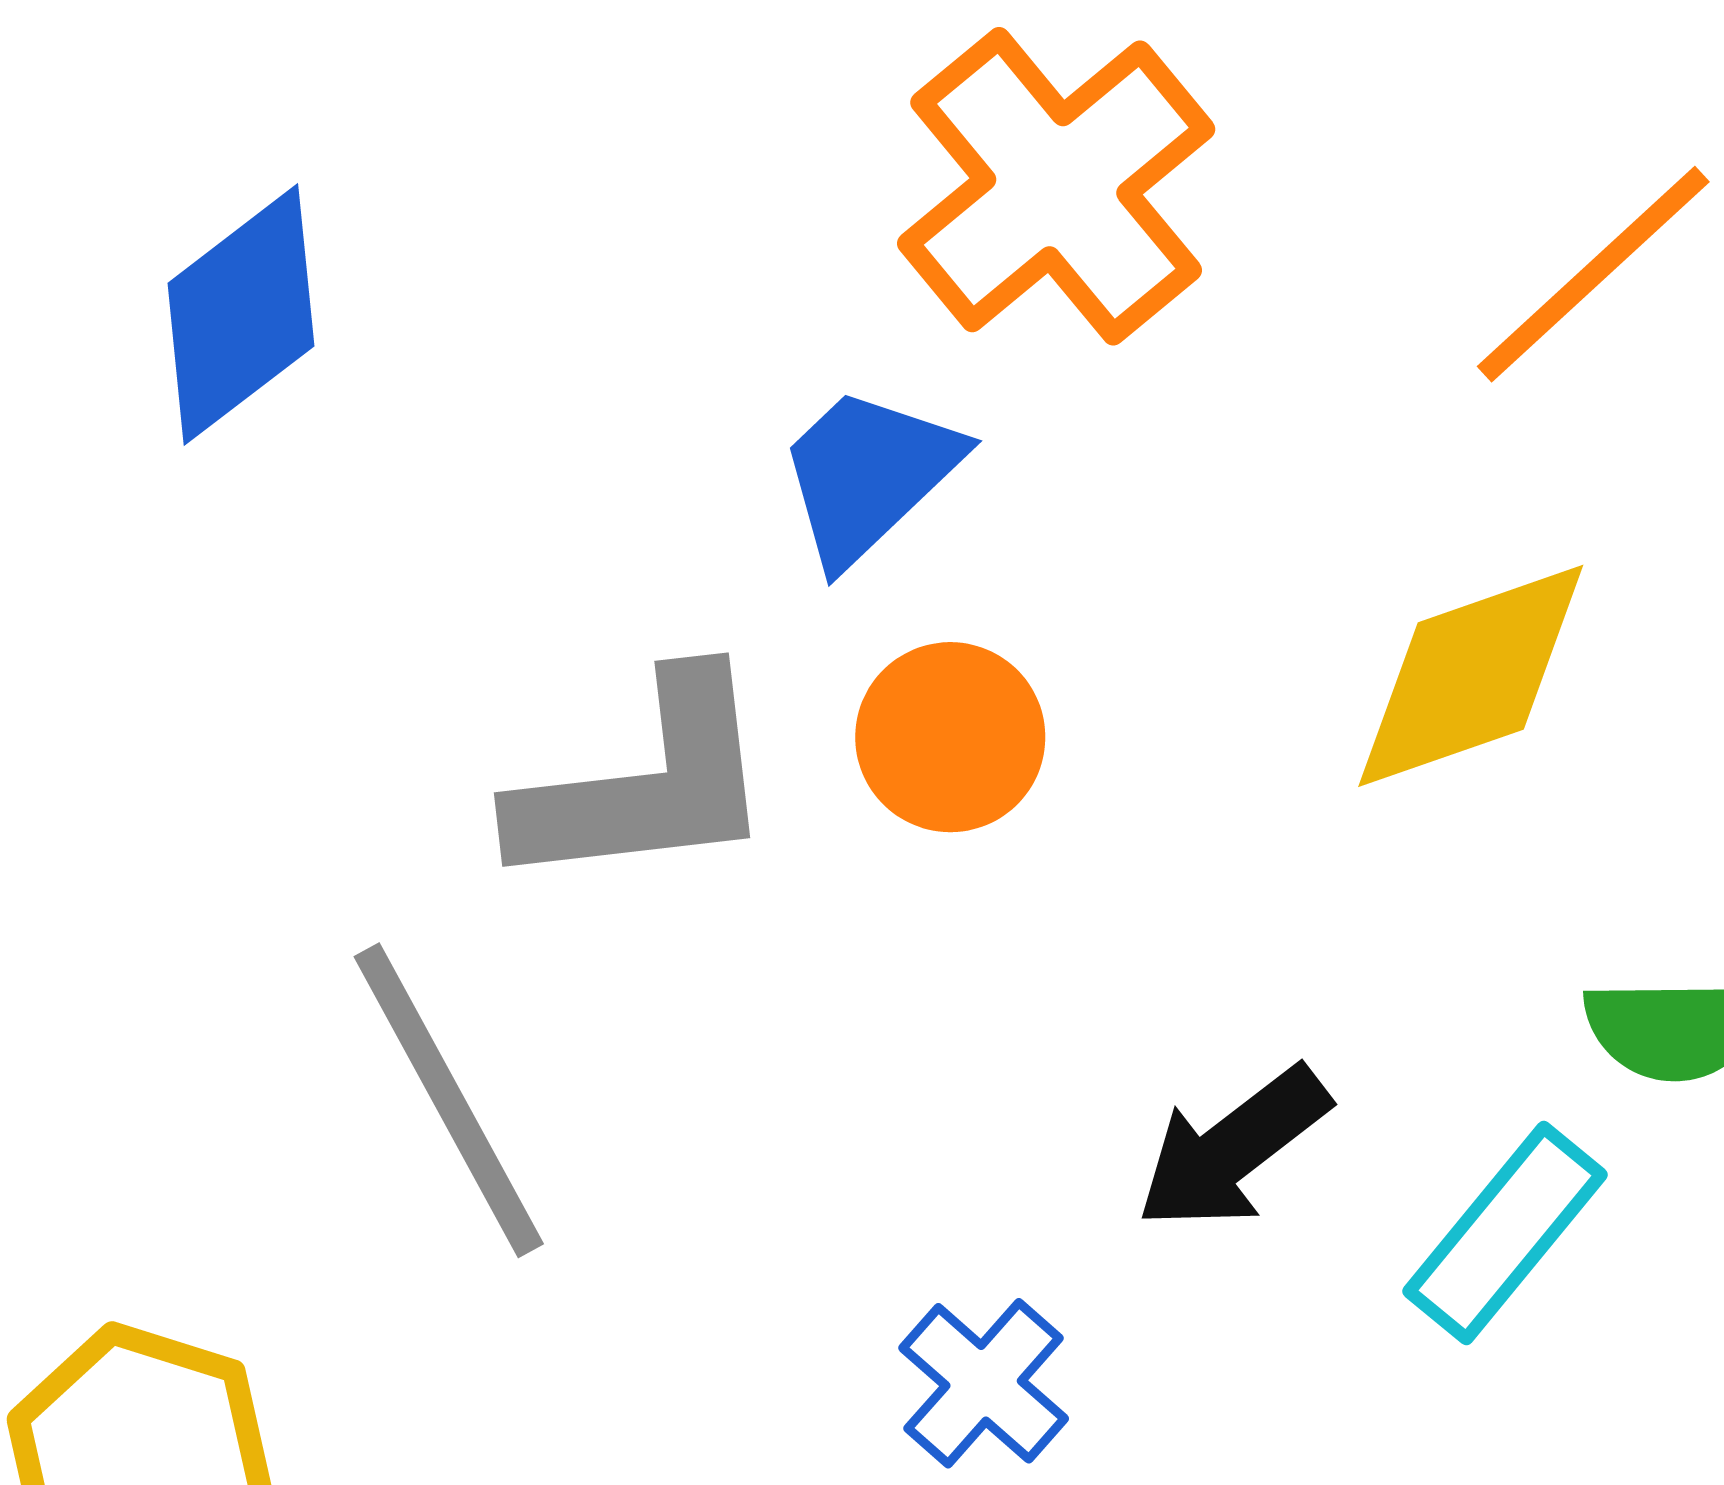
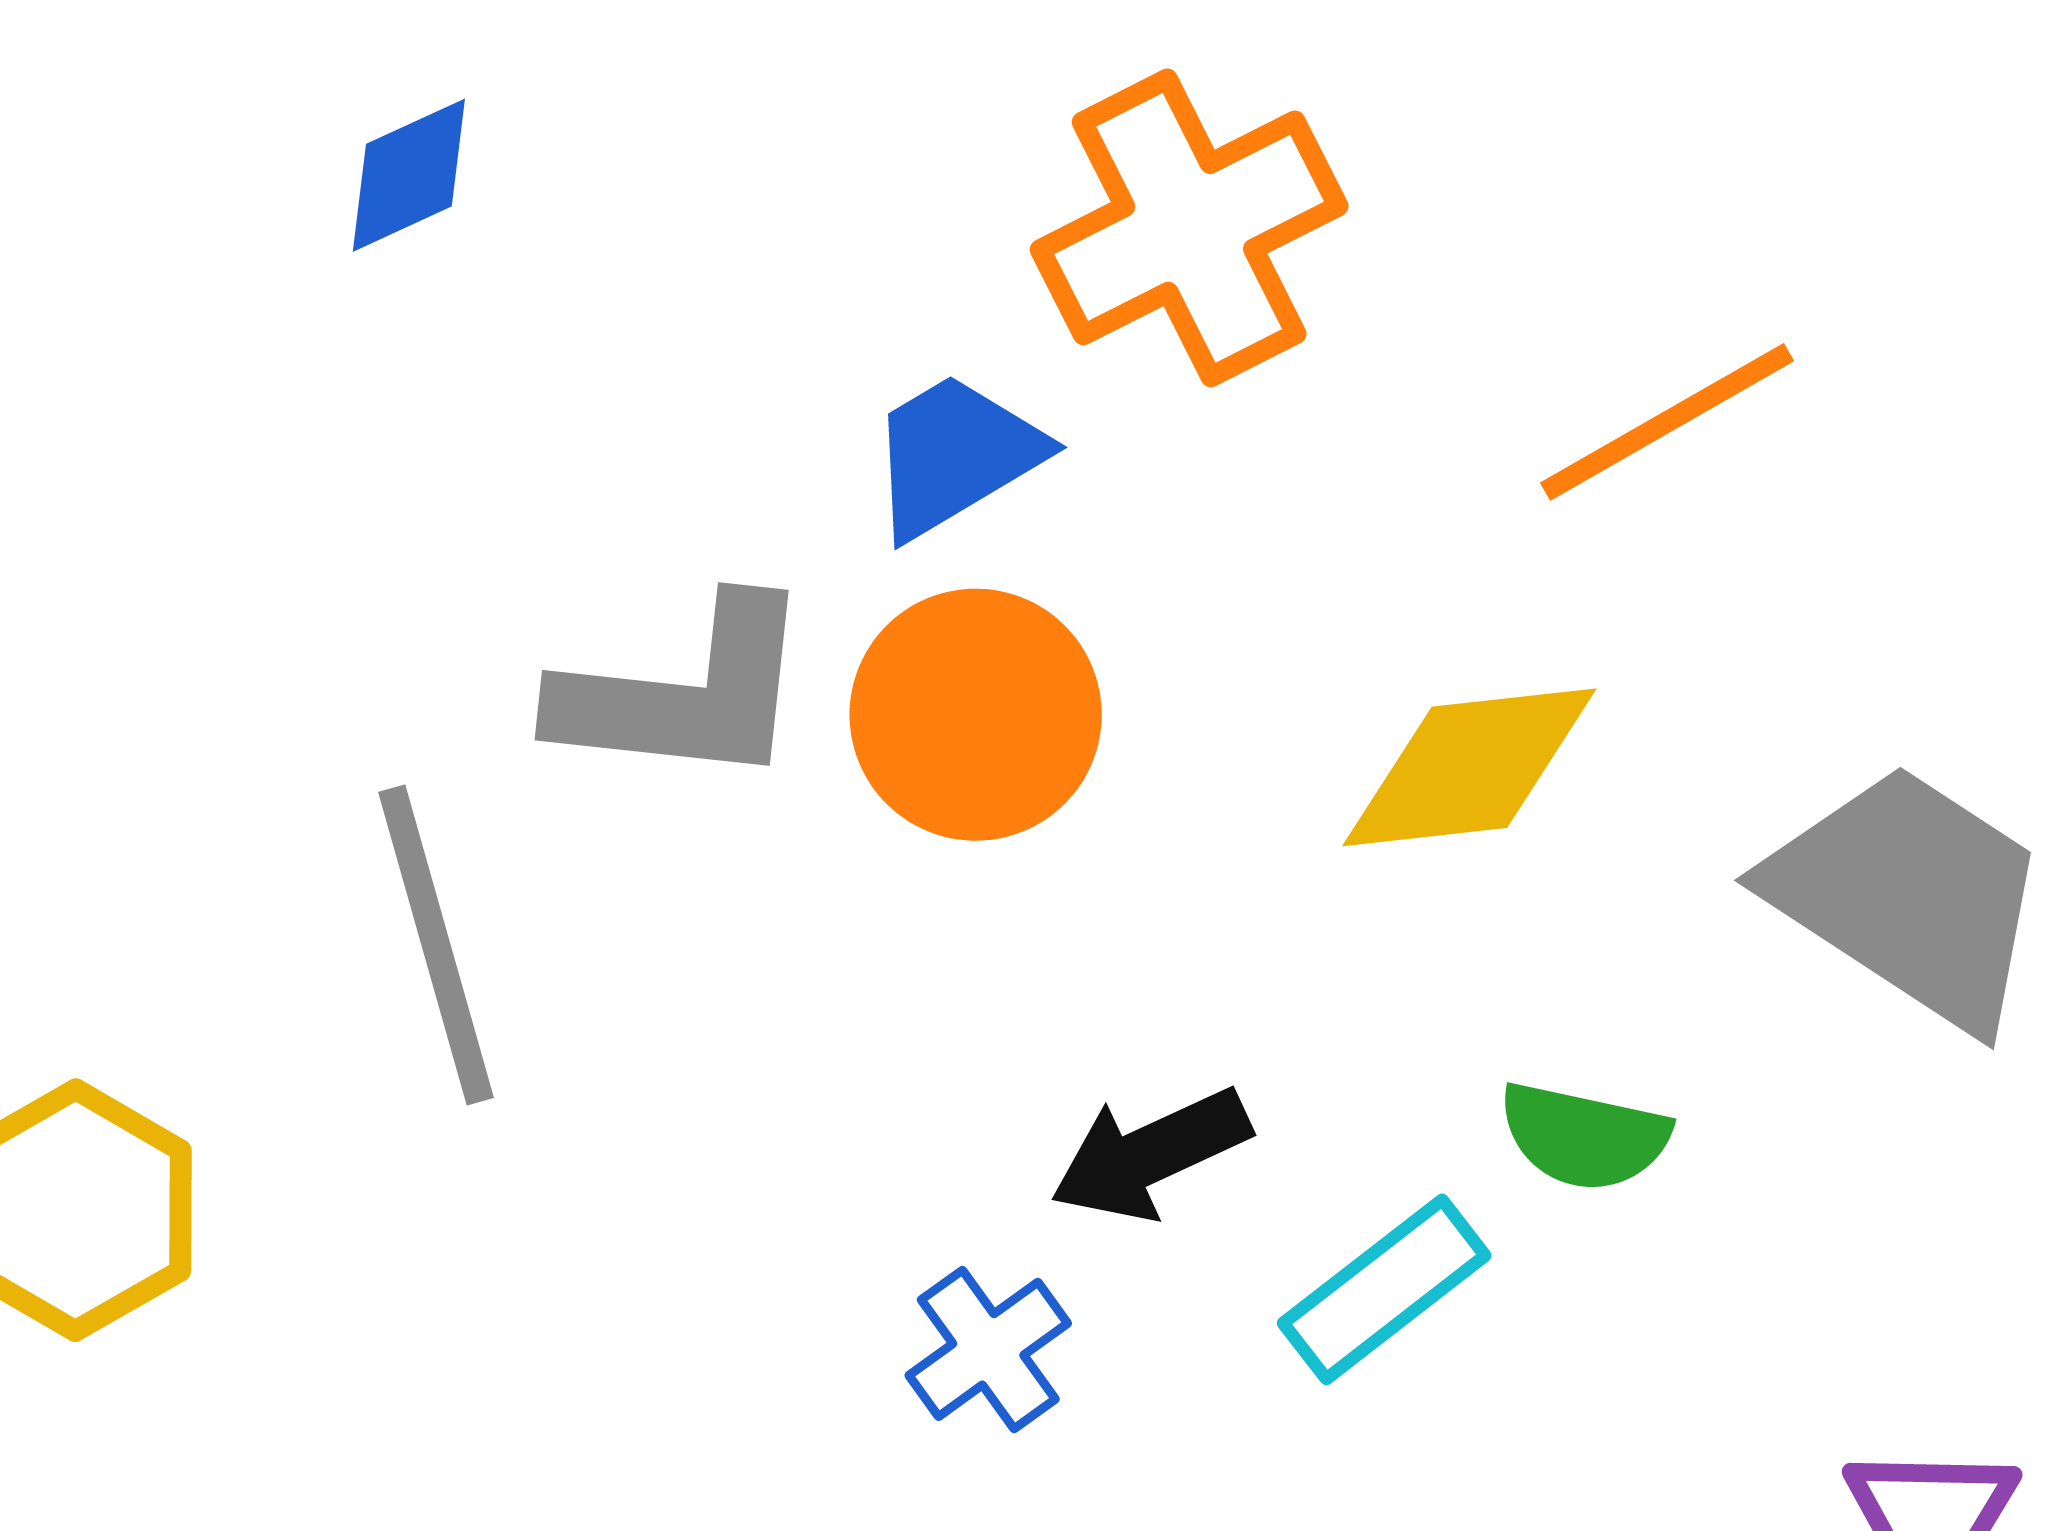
blue diamond: (241, 315) -> (409, 175), size x0.7
orange circle: (950, 737) -> (976, 715), size x1.4
blue cross: (984, 1383) -> (988, 1349), moved

